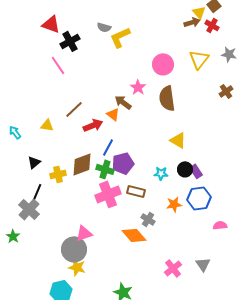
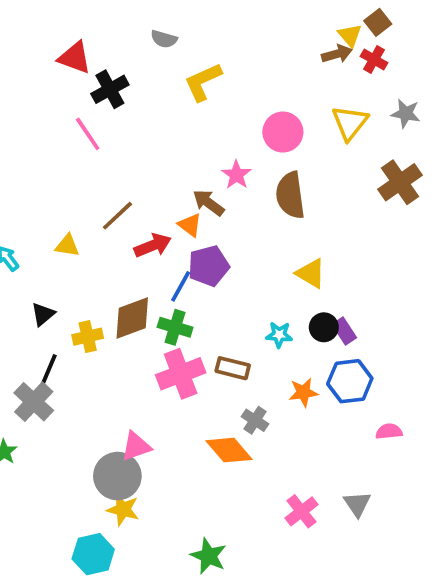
gray semicircle: (104, 27) -> (164, 39), moved
brown cross: (226, 91) -> (400, 182), size x1.6
purple pentagon: (123, 163) -> (209, 266), moved

